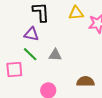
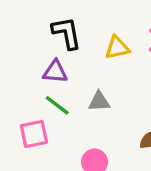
yellow triangle: (76, 13) -> (117, 48), moved

